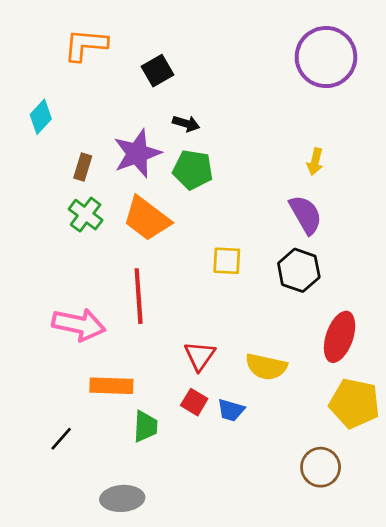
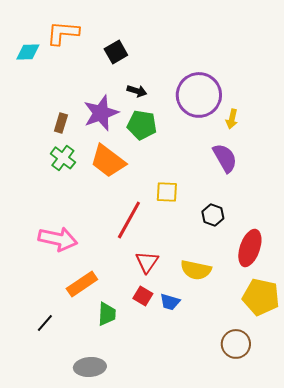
purple circle: (326, 57) -> (199, 95), moved
cyan diamond: (41, 117) -> (28, 52), moved, turned 45
black hexagon: (299, 270) -> (213, 215), moved, size x0.7
red line: (139, 296) -> (129, 220), moved, turned 33
orange rectangle: (111, 386) -> (82, 284), turned -36

